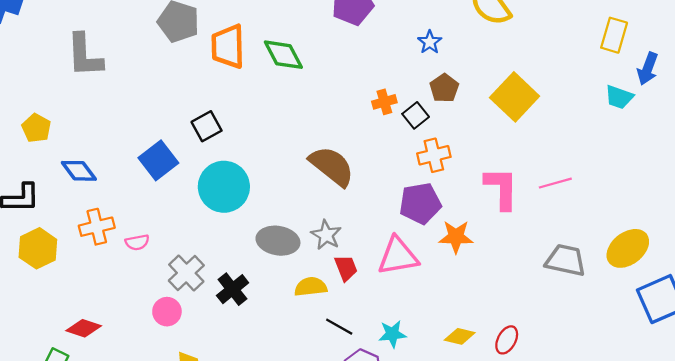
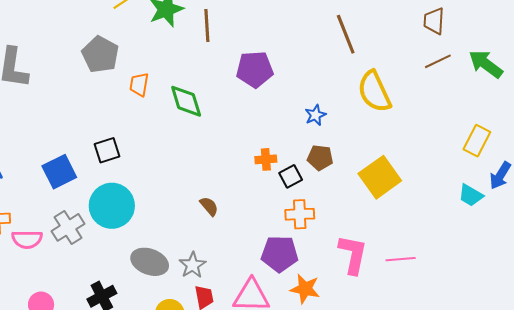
orange trapezoid: (228, 46) -> (139, 84), size x0.6
brown pentagon: (444, 88) -> (320, 158), turned 30
brown semicircle: (332, 166) -> (209, 206), size x0.5
pink semicircle: (137, 242) -> (27, 239), size x1.4
gray cross: (186, 273) -> (68, 227), moved

